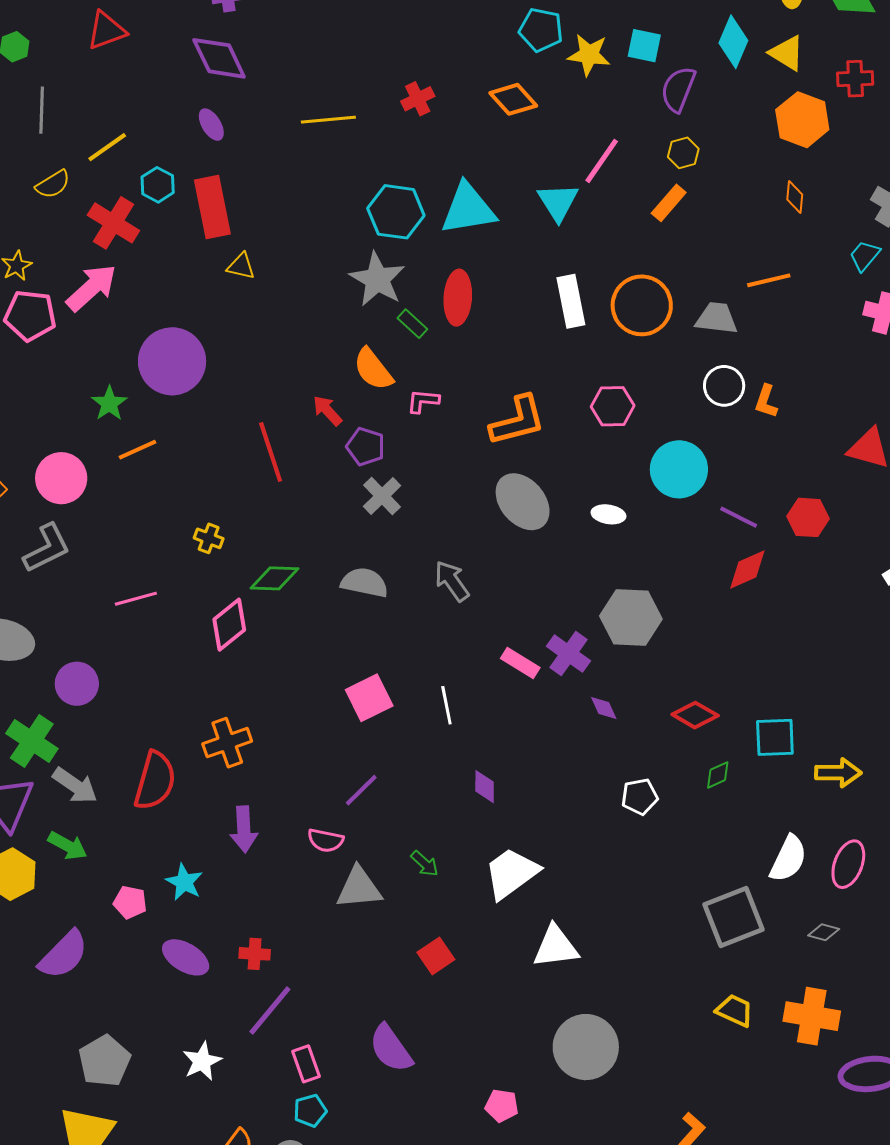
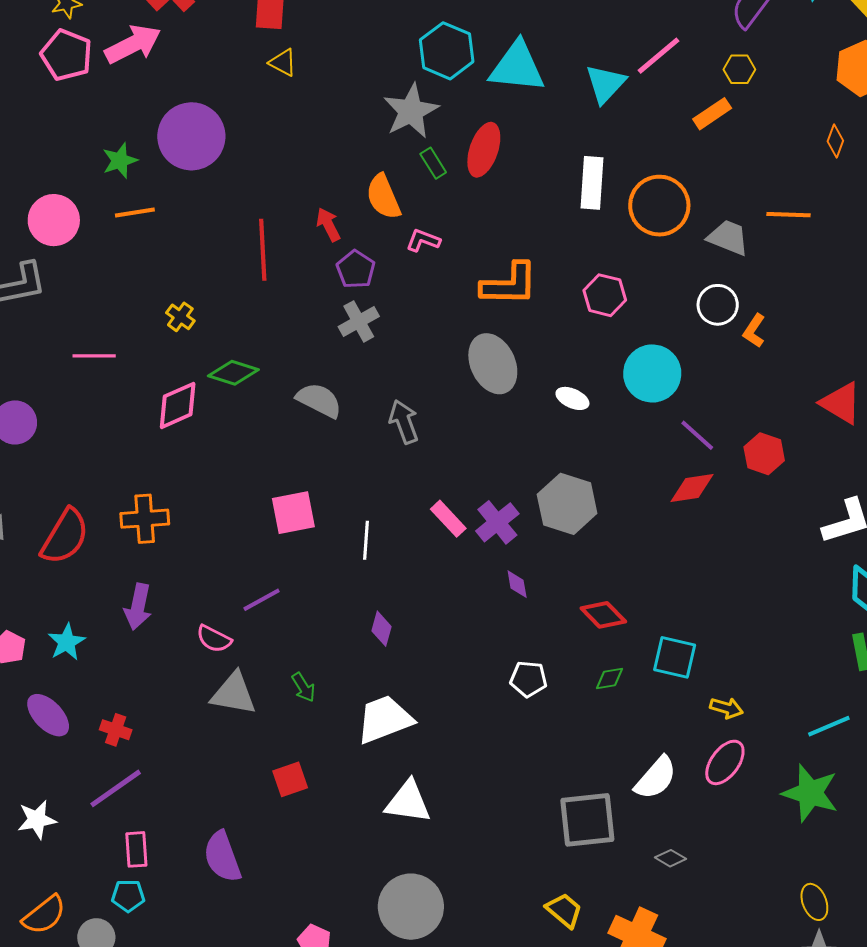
yellow arrow: (838, 773) -> (726, 708), size x0.7
pink ellipse: (848, 864) -> (725, 762), moved

